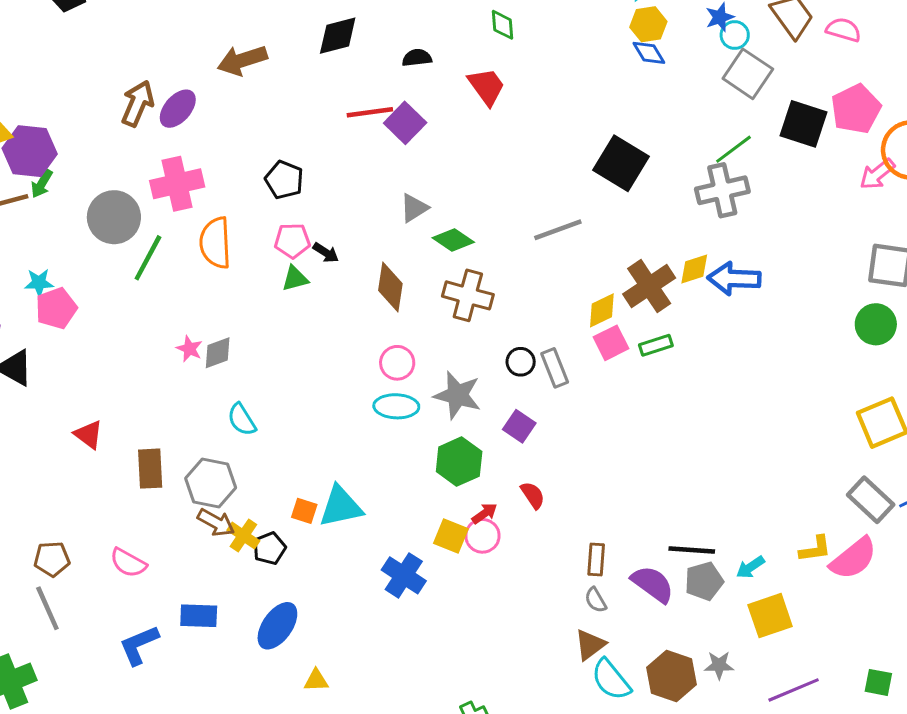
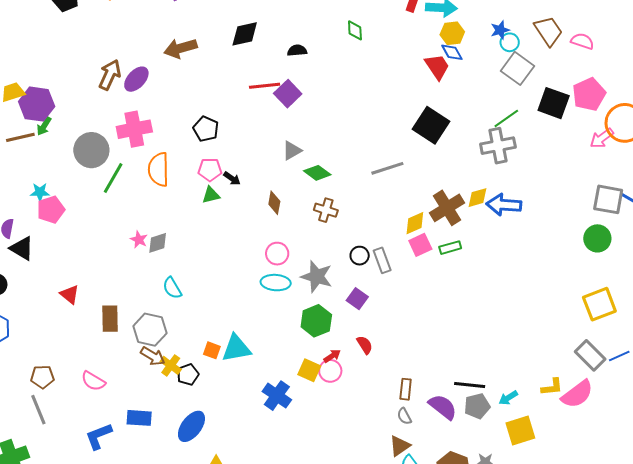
red trapezoid: (486, 87) -> (437, 67), moved
brown diamond: (390, 287) -> (274, 203), size x0.7
brown cross: (468, 295) -> (326, 210), size x0.7

